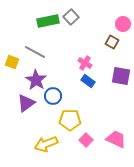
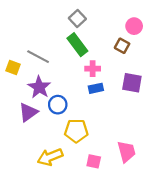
green rectangle: (48, 21) -> (77, 45), moved, turned 65
pink cross: (85, 63) -> (93, 69), turned -32
blue rectangle: (88, 81) -> (96, 88), turned -48
pink trapezoid: (116, 139) -> (126, 152), turned 50
pink square: (86, 140) -> (94, 161), moved, turned -32

